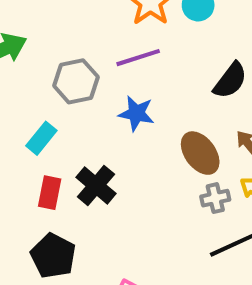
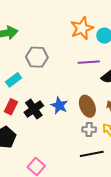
purple line: (138, 58) -> (89, 62), moved
blue star: (136, 113) -> (59, 105), moved

